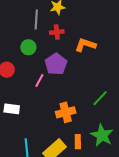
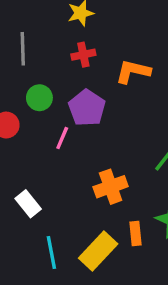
gray line: (36, 19) -> (23, 49), moved
green circle: (28, 47) -> (39, 98), moved
white rectangle: (12, 109) -> (28, 204), moved, turned 49

